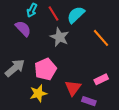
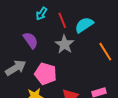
purple semicircle: (23, 29) -> (31, 40), moved
pink pentagon: (45, 69) -> (46, 74), turned 30

